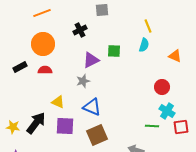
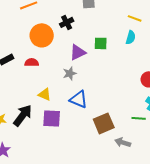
yellow line: (148, 26) -> (135, 18), turned -48
orange circle: (43, 44) -> (42, 35), moved
brown square: (97, 135) -> (104, 123), moved

